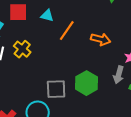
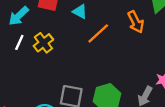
orange arrow: (101, 39) -> (136, 22), moved, turned 36

